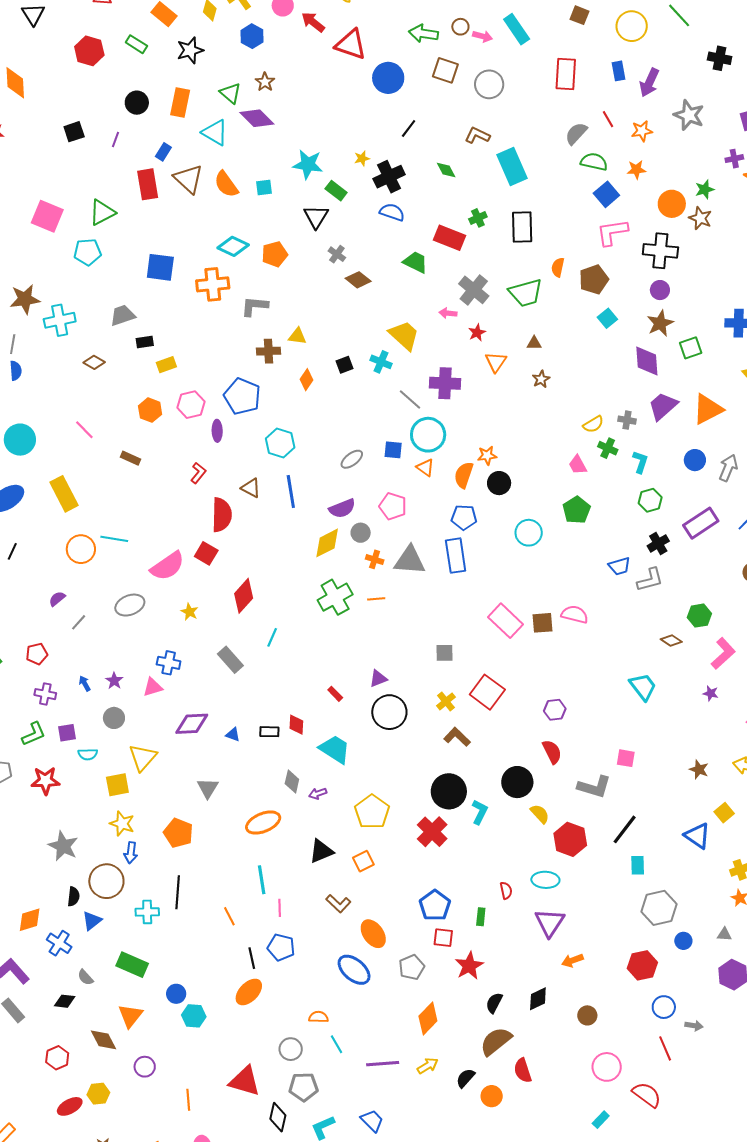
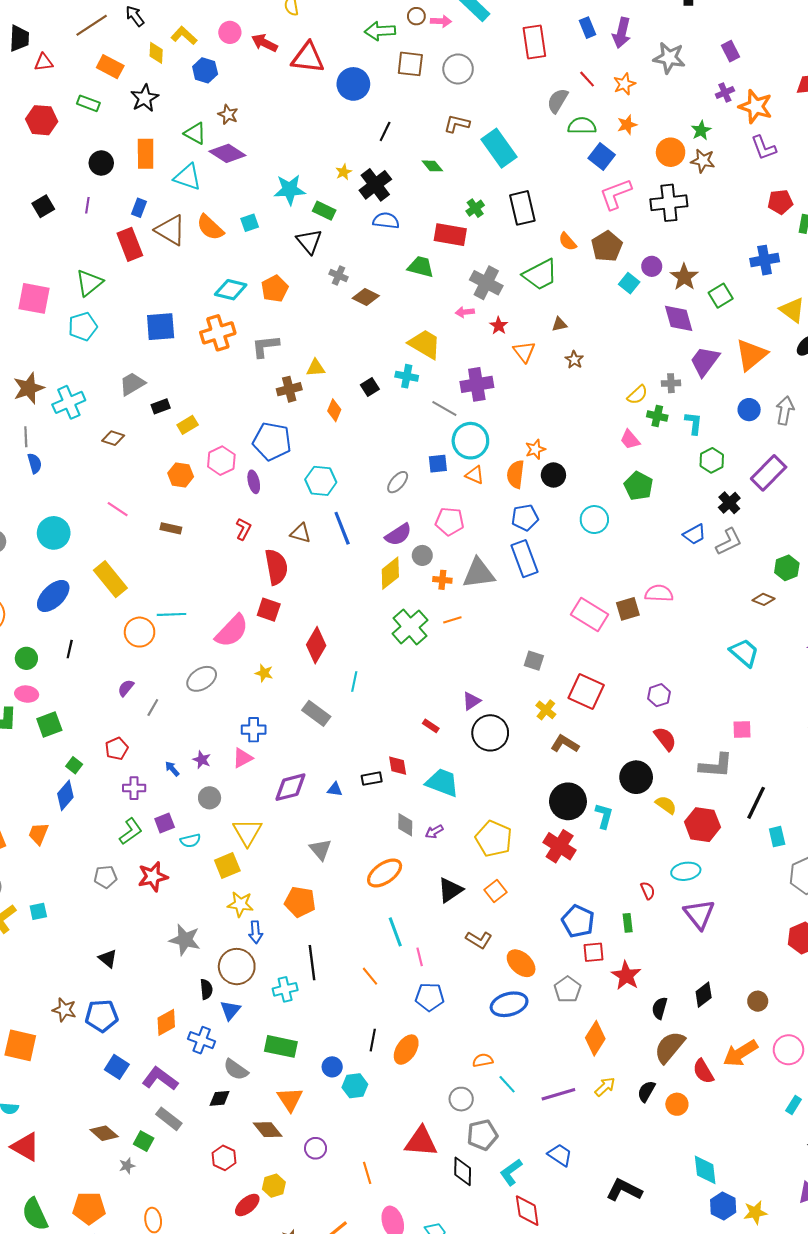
orange semicircle: (558, 267) -> (568, 242), turned -42
purple circle: (660, 290) -> (652, 266), moved
gray square: (444, 653) -> (534, 661), turned 30
black line: (252, 958) -> (373, 1040), moved, turned 35
orange arrow: (572, 960) -> (740, 1053), moved, size x1.6
blue ellipse: (354, 970) -> (509, 1004), turned -44
gray semicircle: (85, 977) -> (236, 1070), size x1.4

